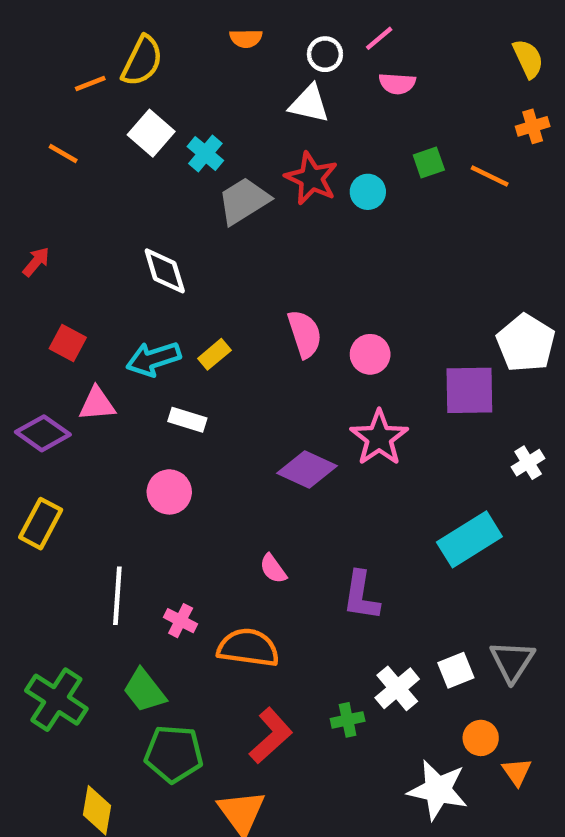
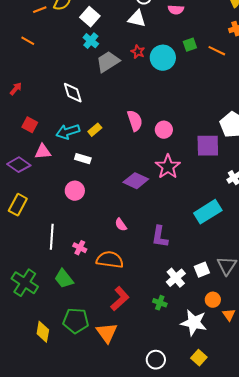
white square: (151, 133) -> (90, 17), moved
red star: (311, 178) -> (138, 52), size x0.6
cyan circle: (368, 192) -> (163, 58), size x1.6
green cross: (348, 720) -> (160, 303), moved, turned 32
green pentagon: (174, 754) -> (76, 321), moved

